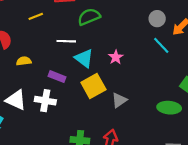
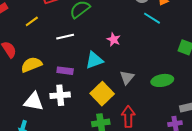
cyan triangle: (84, 58) -> (94, 60), moved, turned -42
yellow semicircle: (24, 61) -> (31, 65), size x1.5
yellow square: (93, 86) -> (102, 94), moved
green ellipse: (169, 108) -> (162, 80), moved

